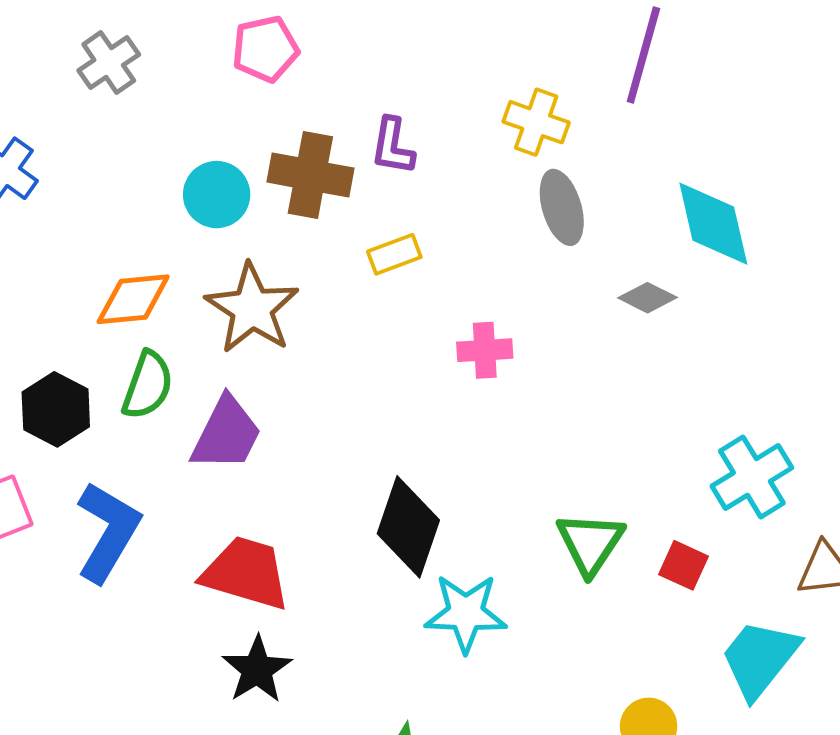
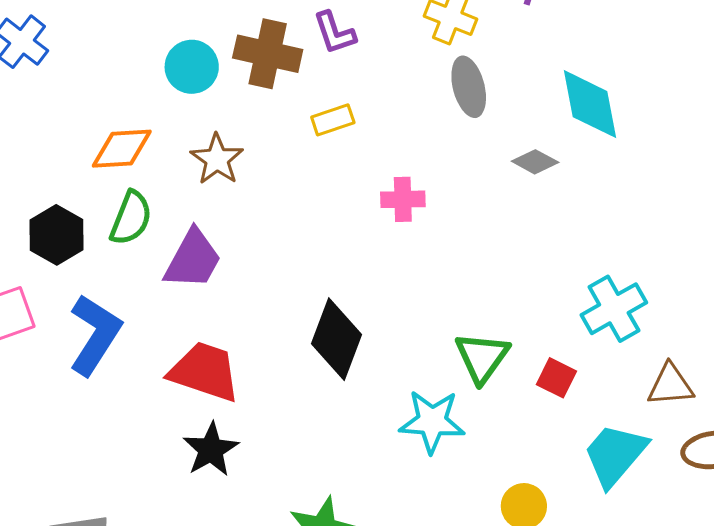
purple L-shape: (393, 146) -> (334, 33), turned -30
brown star: (252, 308) -> (217, 159), size x0.7
cyan star: (466, 613) -> (432, 421), moved

